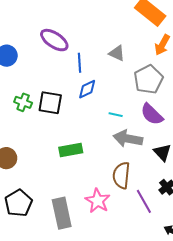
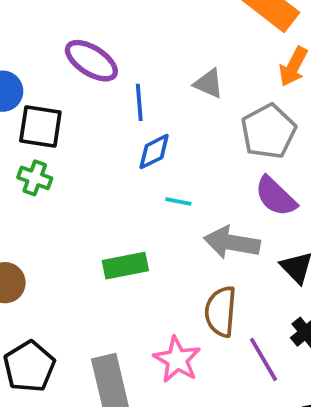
black square: (50, 103) -> (40, 126), moved
cyan line: (116, 115) -> (178, 201), moved

